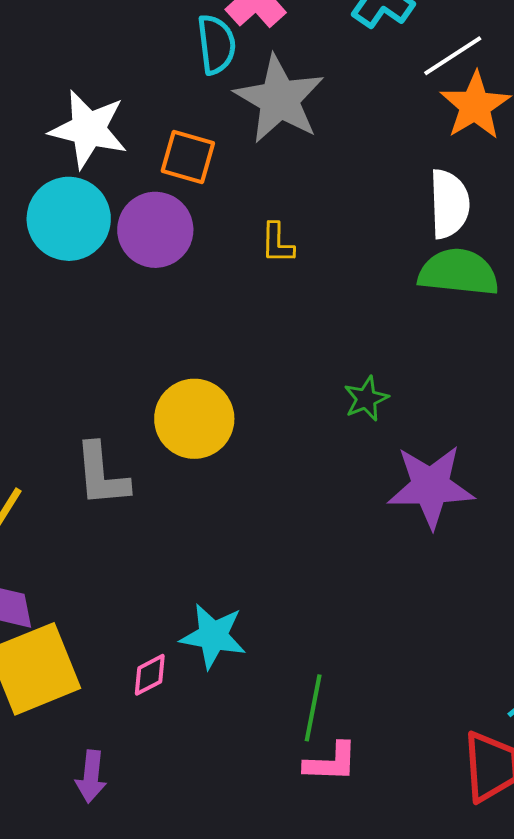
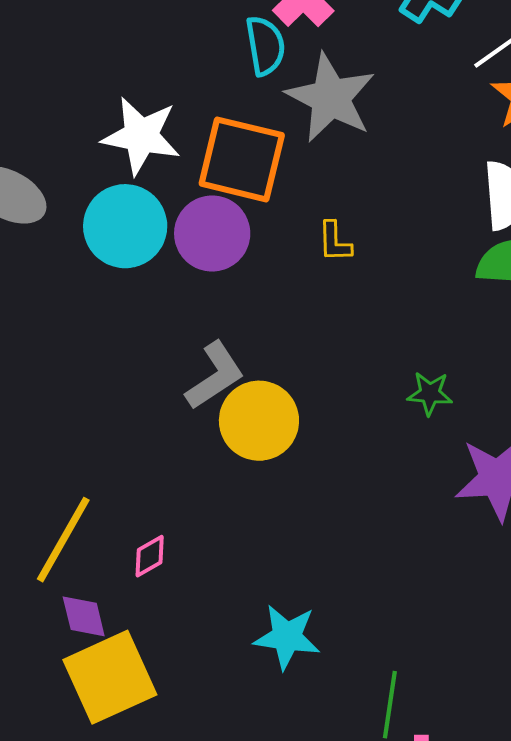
orange square: (188, 157) -> (242, 159), size x1.6
green star: (366, 399) -> (430, 393), turned 30
gray L-shape: (102, 475) -> (215, 376), moved, turned -116
pink diamond: (150, 675) -> (150, 556), moved

